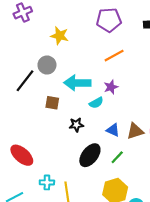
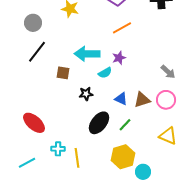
gray circle: (47, 65) -> (33, 23), moved

